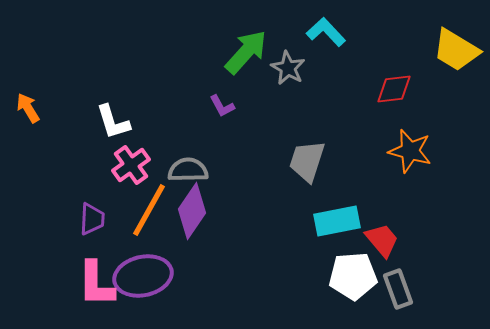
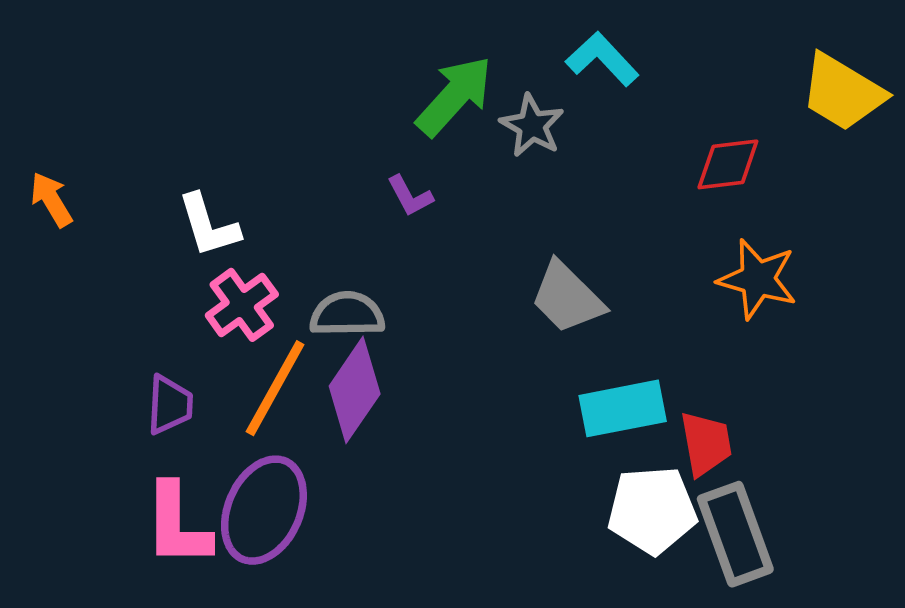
gray trapezoid: (307, 161) -> (567, 298), turned -63
red trapezoid: (382, 240) -> (706, 444), turned 30
purple ellipse: (143, 276) -> (264, 510), turned -54
gray rectangle: (398, 289) -> (735, 534), size x1.4

